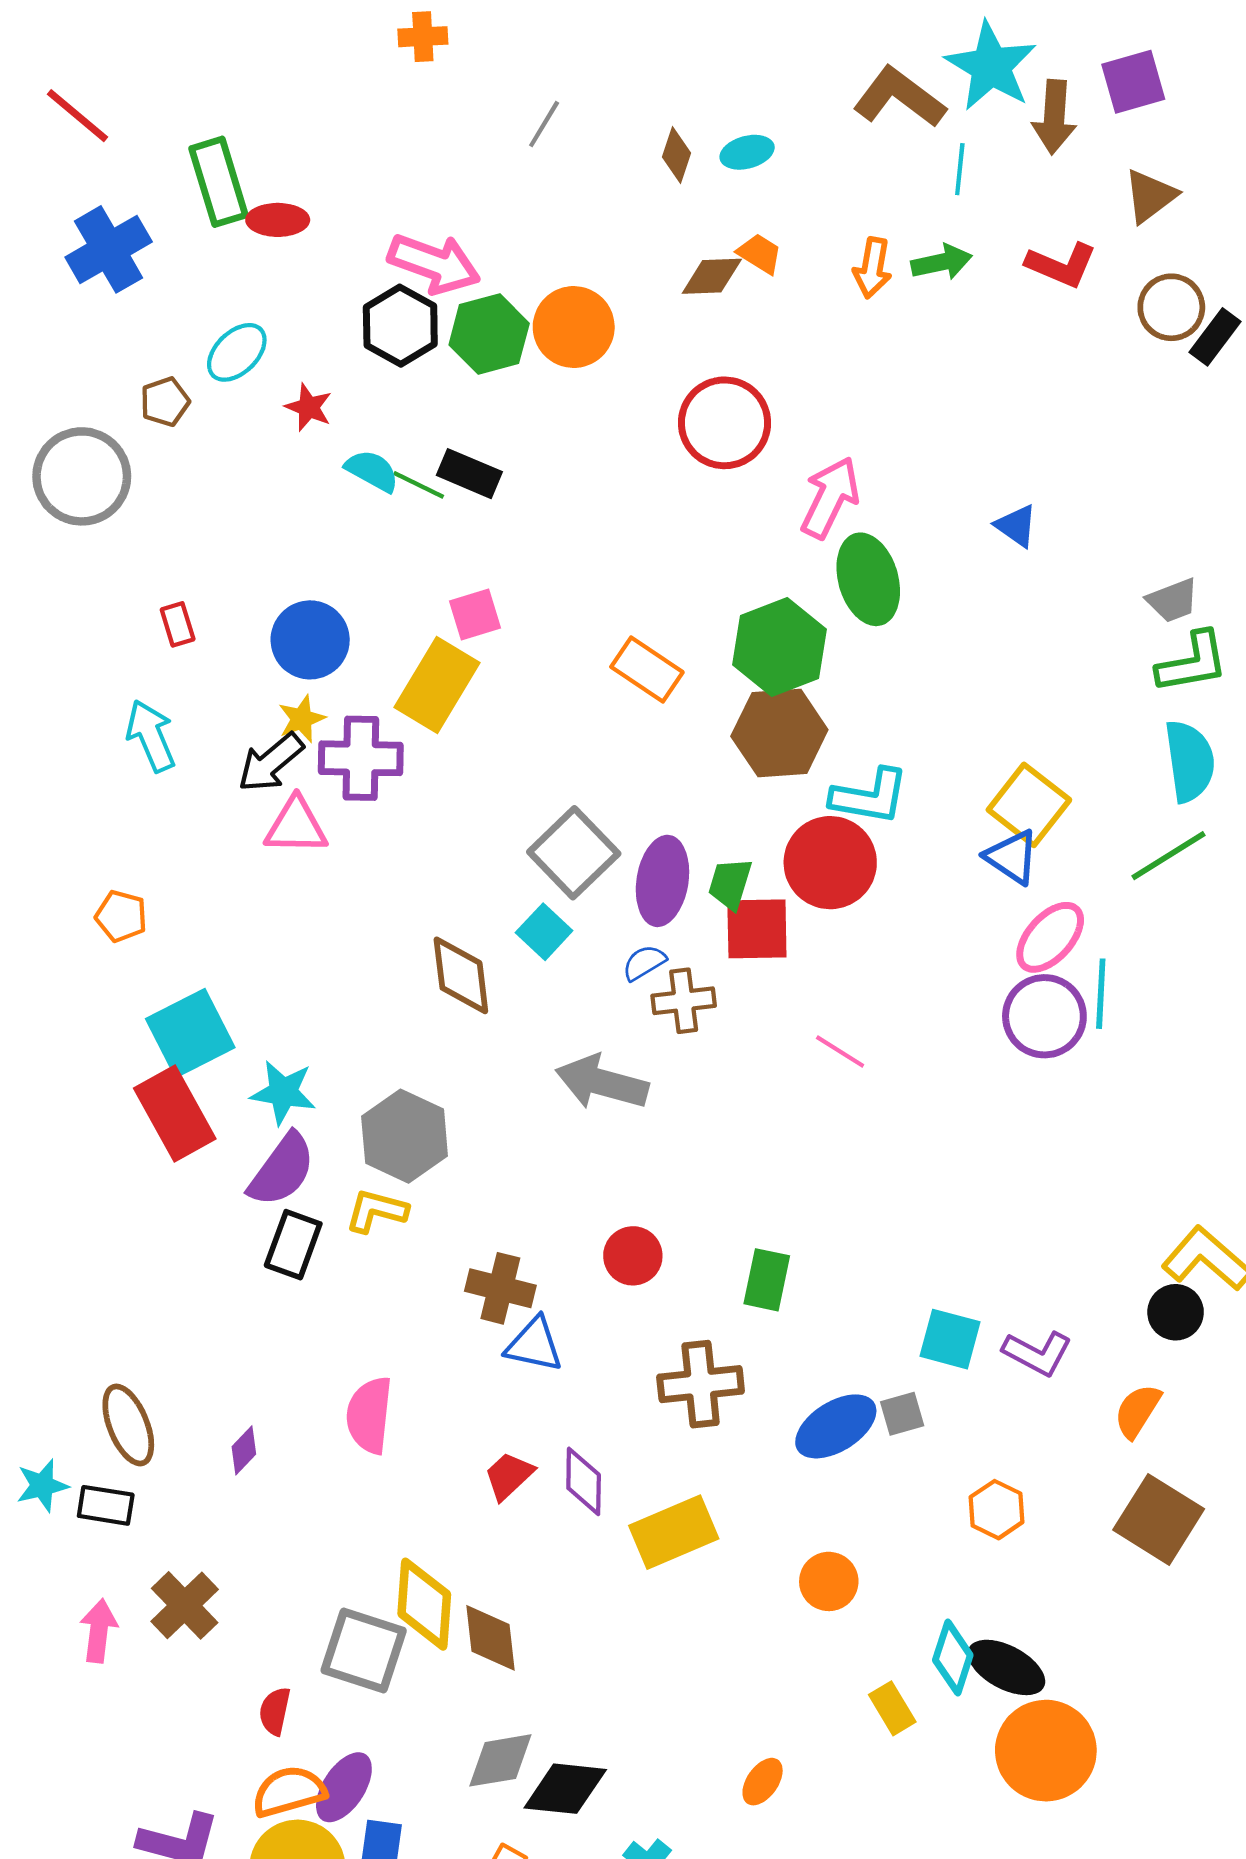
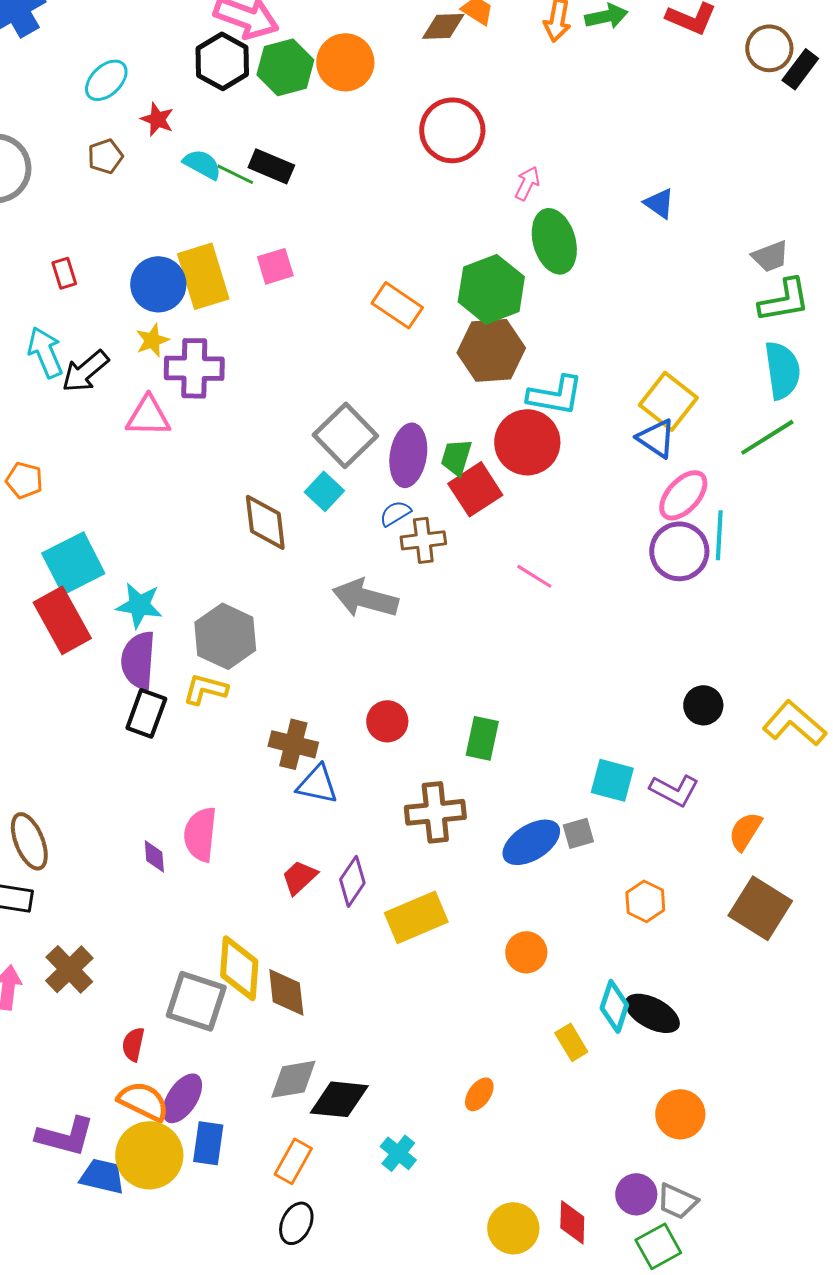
brown pentagon: (165, 402) -> (105, 156), moved
pink arrow: (830, 498) -> (527, 183), size x0.6
yellow rectangle: (437, 685) -> (203, 276), moved, turned -48
black arrow: (271, 763) -> (85, 371), moved
red square: (757, 929) -> (475, 489), turned -32
purple semicircle: (282, 1170) -> (138, 660), turned 148
black circle: (1176, 1312) -> (703, 705), moved
purple diamond: (244, 1450) -> (154, 856), moved, turned -48
purple diamond: (584, 1481) -> (352, 881), turned 33
orange circle: (1046, 1751) -> (680, 1114), moved, size x0.7
orange semicircle: (289, 1791) -> (143, 1101), turned 42

